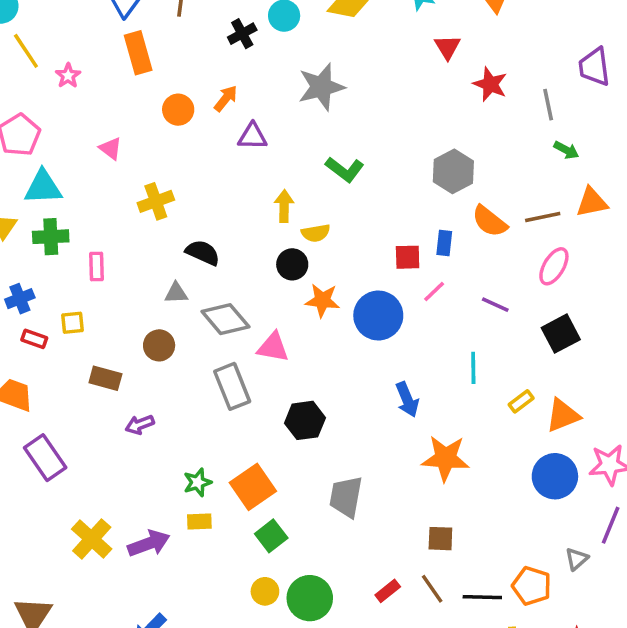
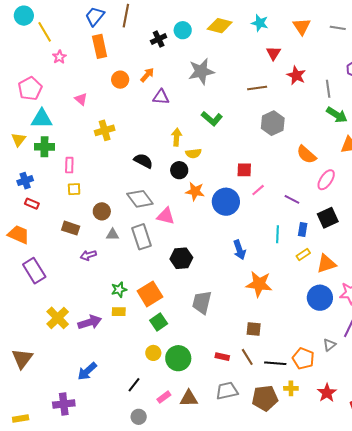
yellow line: (26, 51) -> (45, 32), moved
green arrow: (566, 150) -> (337, 115), size x1.5
brown line: (543, 217) -> (257, 88), moved
orange semicircle: (490, 221) -> (306, 155), moved
blue rectangle: (444, 243) -> (303, 229), moved
black semicircle: (203, 253) -> (143, 161), moved
gray triangle: (176, 293) -> (113, 235), moved
yellow square: (73, 323) -> (74, 189), moved
red rectangle: (388, 591) -> (222, 357), turned 48

